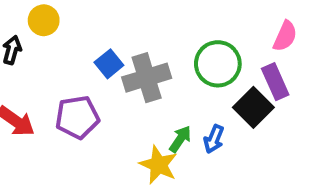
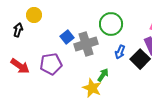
green circle: (218, 64) -> (111, 24), moved
blue arrow: (214, 139) -> (120, 52), moved

